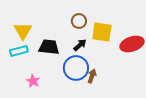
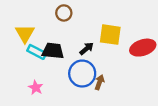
brown circle: (79, 21) -> (64, 13), moved
cyan rectangle: (19, 51) -> (37, 52), moved, turned 42

